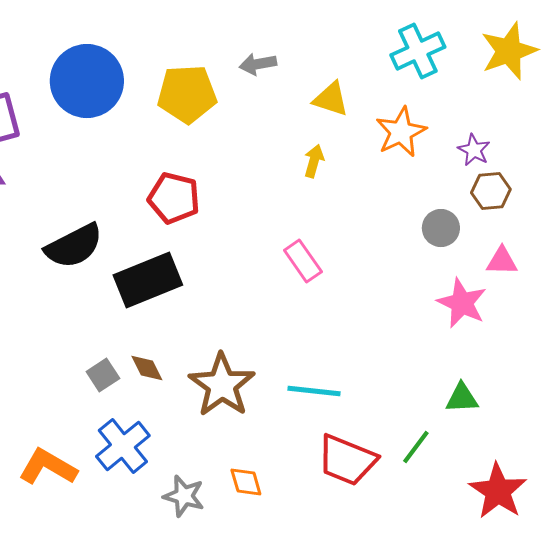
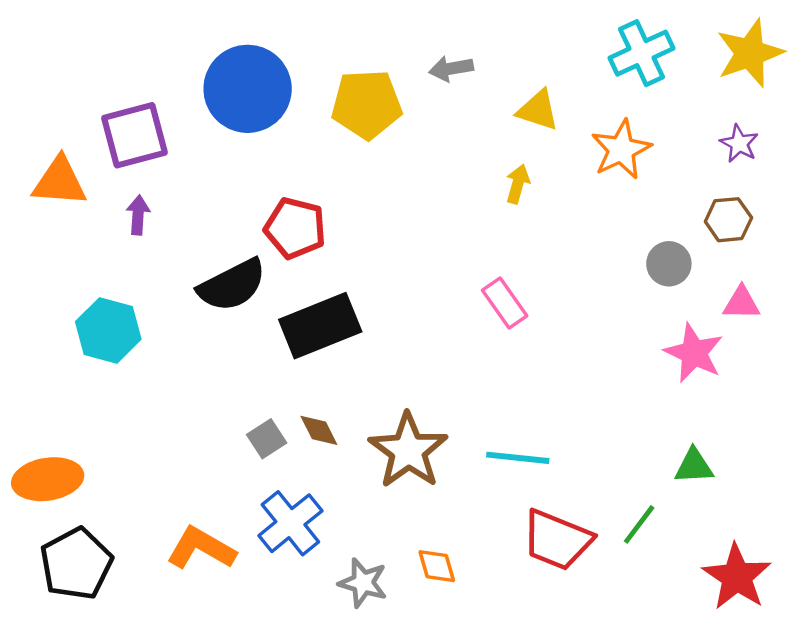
purple star: (474, 150) -> (739, 144), moved
red pentagon: (174, 198) -> (295, 228), moved

